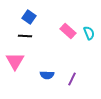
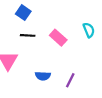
pink rectangle: (68, 31) -> (58, 38), moved
black line: (25, 36) -> (28, 35), moved

